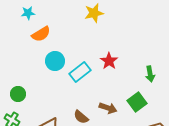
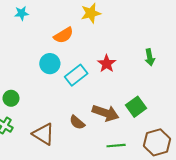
orange semicircle: (41, 34) -> (64, 35), moved
green arrow: (150, 74) -> (150, 57), moved
brown arrow: (108, 108) -> (106, 113), size x1.4

